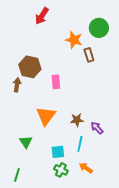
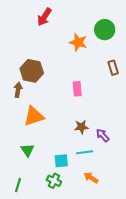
brown rectangle: (89, 55) -> (113, 68), moved
pink rectangle: (56, 82) -> (77, 89), moved
orange triangle: (46, 116) -> (34, 116), moved, turned 35
cyan line: (80, 144) -> (85, 152), turned 70
green cross: (61, 170) -> (54, 181), moved

